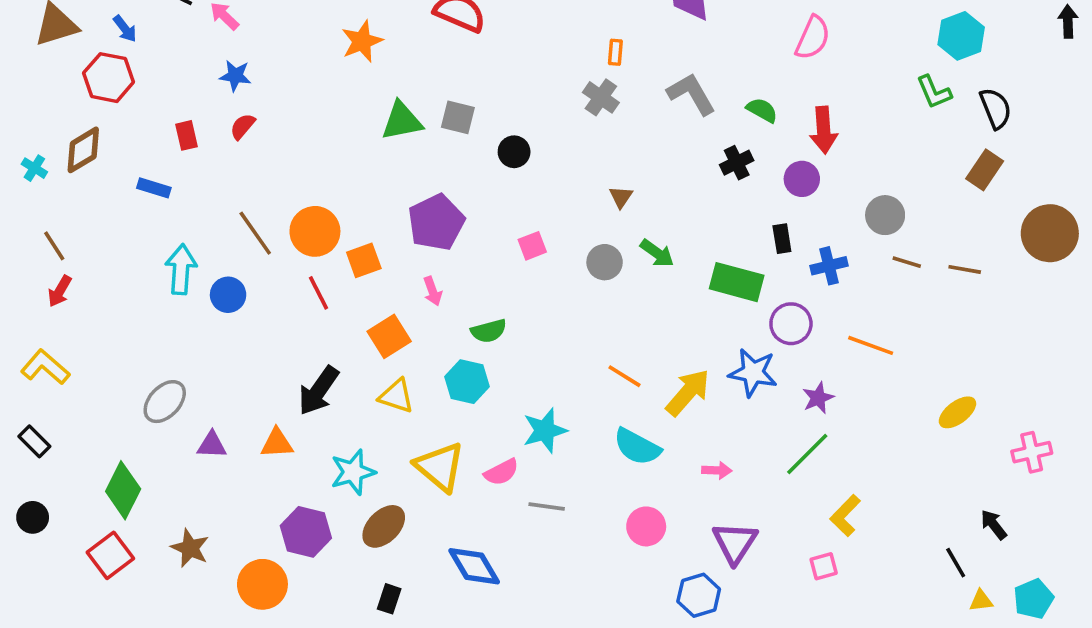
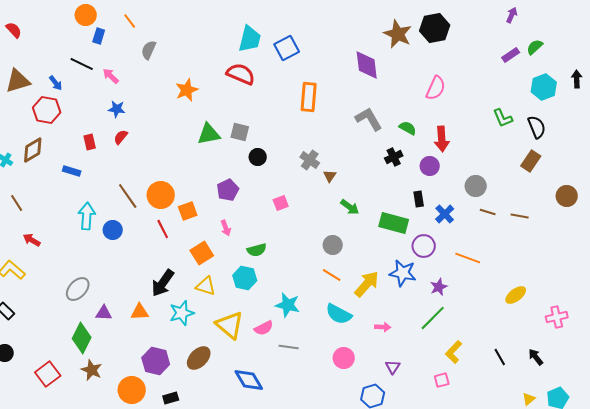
cyan hexagon: (961, 36) -> (544, 87), moved
orange rectangle: (615, 52) -> (309, 97), moved, size x2.0
gray cross: (601, 97) -> (310, 160), moved
black circle: (514, 152) -> (258, 157), moved
purple pentagon: (436, 222) -> (228, 190), size x0.7
brown circle: (1050, 233) -> (567, 196), size x0.7
gray circle: (605, 262) -> (333, 245), moved
blue cross: (829, 266) -> (445, 214), turned -30
red arrow: (60, 291) -> (32, 240), moved, turned 90
cyan star: (545, 430) -> (288, 305), turned 30
cyan star: (353, 472) -> (182, 313), moved
green diamond: (123, 490) -> (82, 338), moved
purple triangle: (735, 543) -> (393, 367), size x0.6
black line: (956, 563) -> (500, 357), moved
black rectangle: (389, 599) -> (171, 398), moved, turned 56
yellow triangle: (981, 601) -> (529, 399), turned -32

